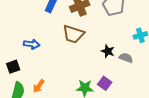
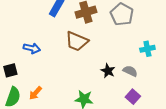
black star: (108, 51) -> (108, 71), moved
purple square: (105, 83) -> (133, 97), moved

